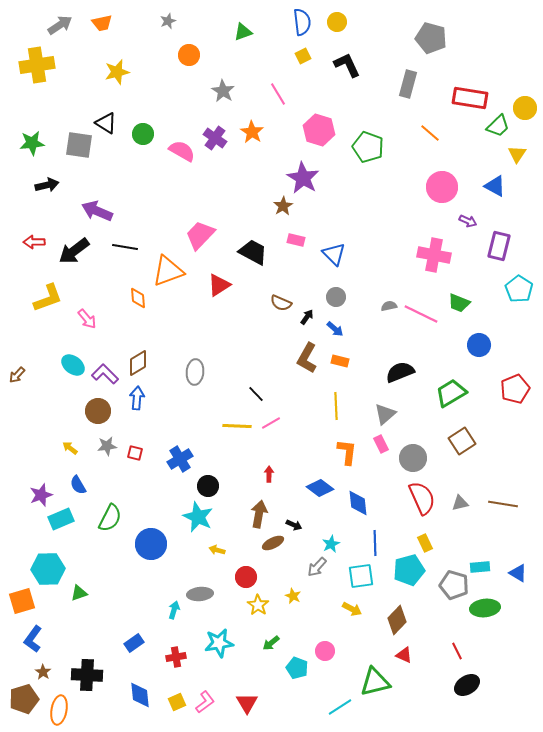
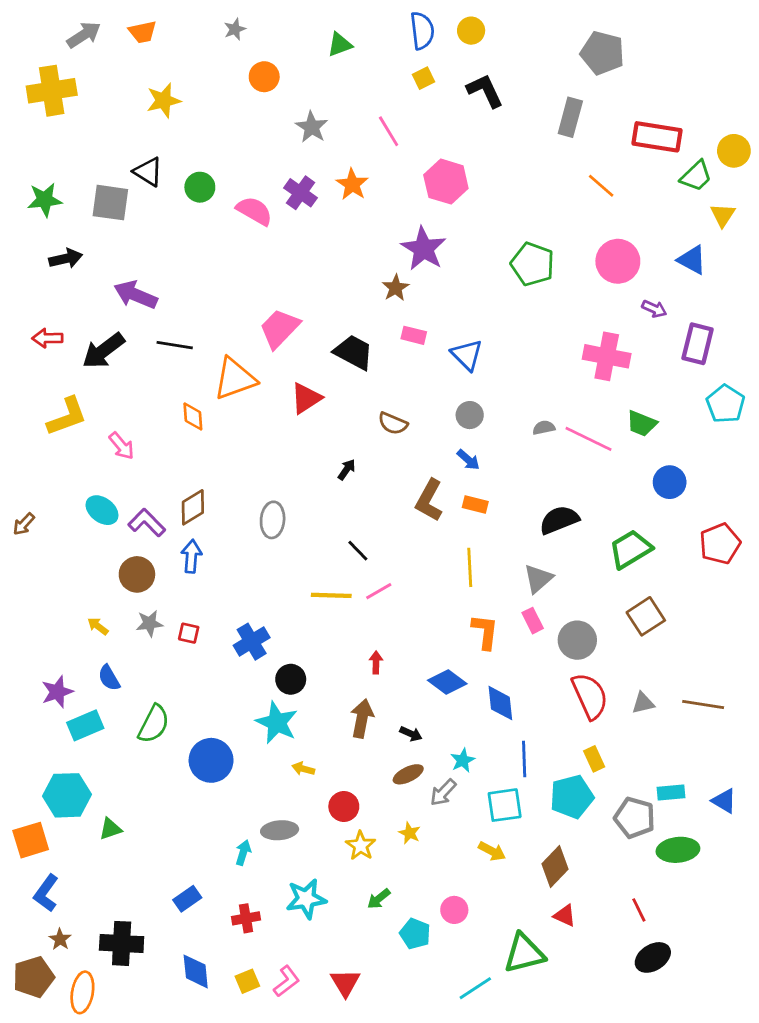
green pentagon: (368, 147) -> (533, 264), moved
black arrow: (307, 317) -> (347, 470), moved
brown ellipse: (273, 543) -> (408, 774), moved

